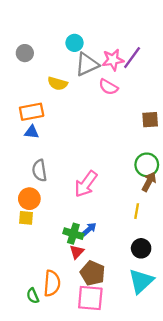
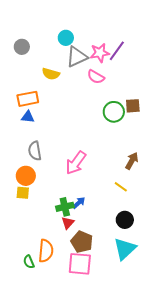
green circle: (147, 165) -> (114, 112), moved
yellow line: (137, 211) -> (121, 187), turned -64
green cross: (73, 234) -> (65, 207), turned -30

